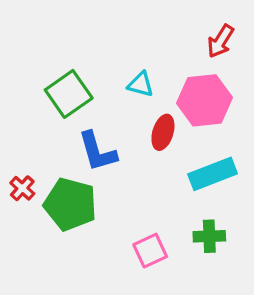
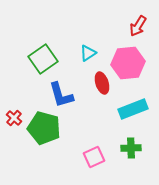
cyan triangle: (141, 84) -> (88, 53), turned -48
red ellipse: (163, 132) -> (102, 83), turned -35

